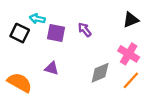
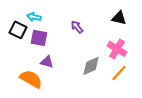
black triangle: (131, 20) -> (119, 18), turned 35
purple square: (56, 33) -> (39, 38), moved
orange semicircle: (20, 83) -> (31, 79), moved

